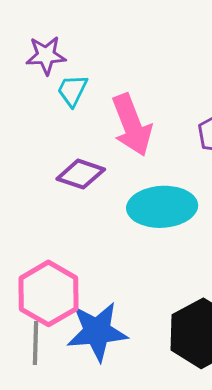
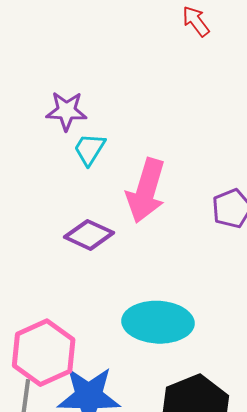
pink arrow: (132, 125) -> (146, 191), turned 32
cyan ellipse: (162, 207) -> (158, 322), moved

